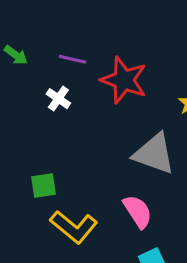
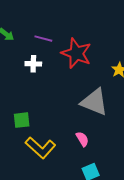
white cross: (58, 99) -> (33, 64), turned -35
pink semicircle: (138, 211) -> (82, 139), size x0.7

